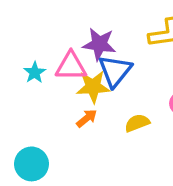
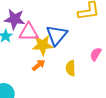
purple star: (99, 44) -> (15, 19), moved
yellow semicircle: (137, 123) -> (71, 68), turned -70

